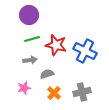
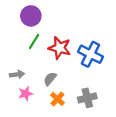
green line: (32, 39) -> (34, 41), turned -42
gray arrow: (30, 60) -> (17, 74), moved
gray semicircle: (47, 74) -> (50, 79), turned -32

